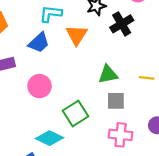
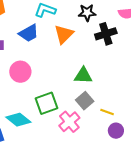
yellow line: (147, 78) -> (107, 112), moved
gray square: (116, 101) -> (85, 101), turned 36
pink cross: (121, 135) -> (69, 122), moved, turned 30

